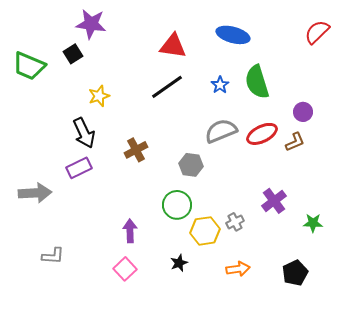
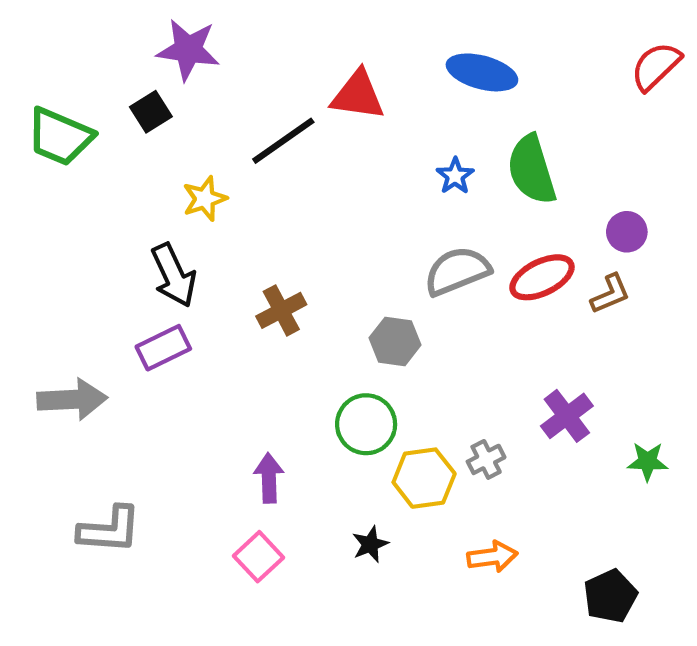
black line: (167, 87) -> (283, 141), moved
gray L-shape: (53, 256) -> (109, 530), size x1.4
black pentagon: (295, 273) -> (610, 596), moved

